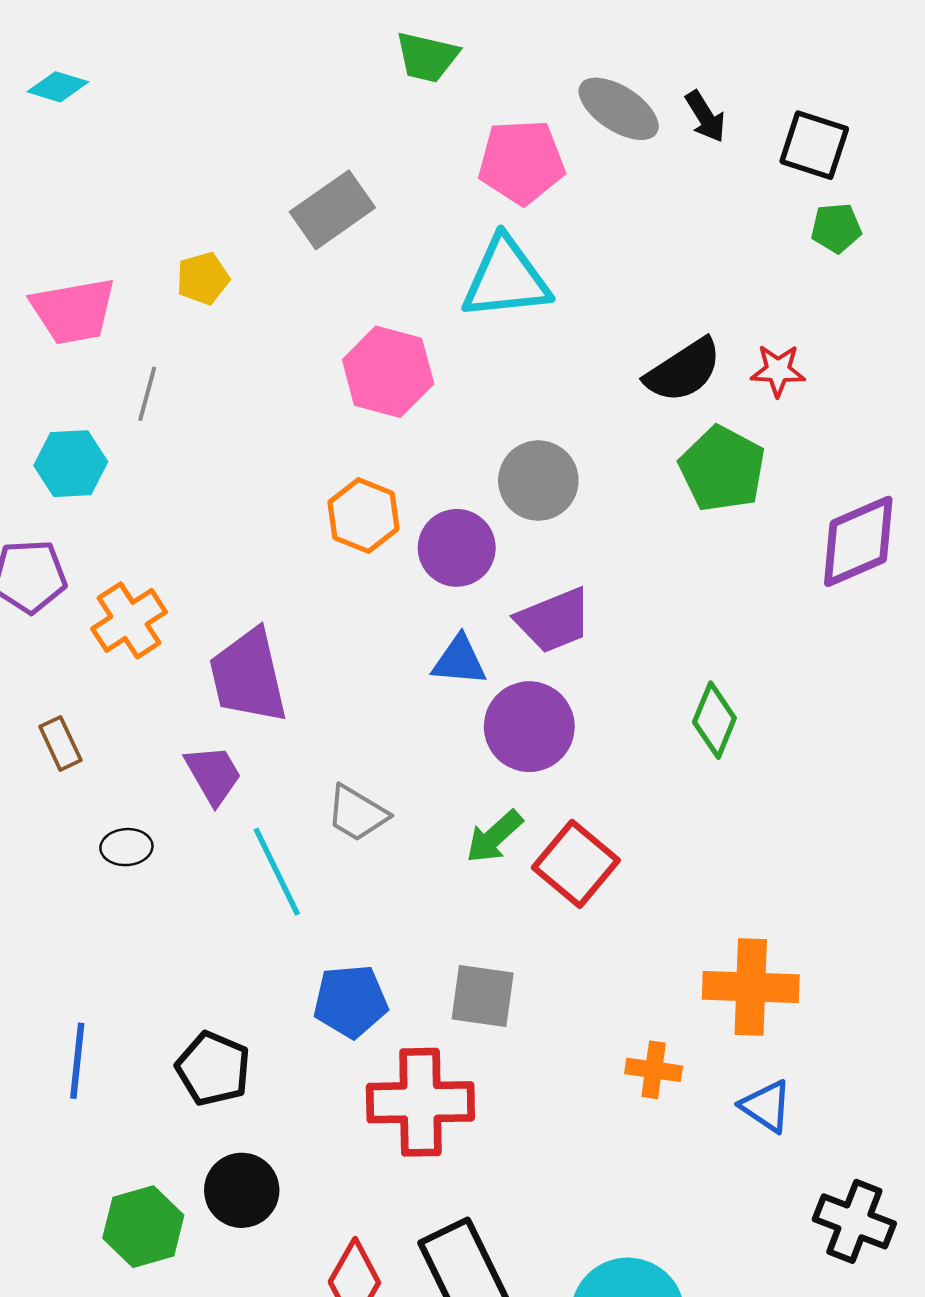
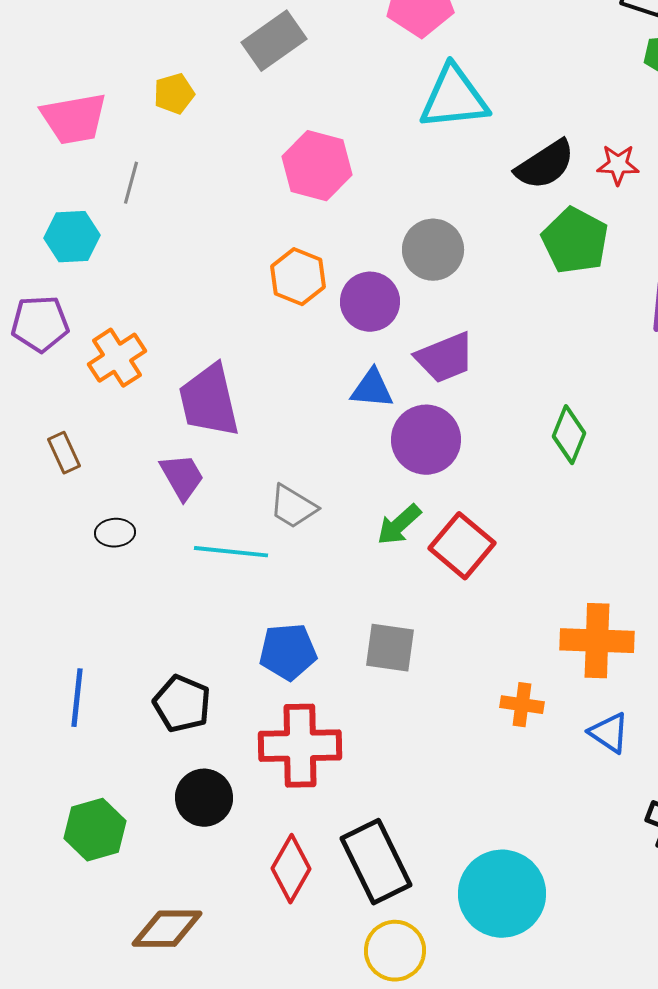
cyan triangle: (506, 278) -> (454, 98), moved
cyan line: (277, 872) -> (231, 552), turned -58
red cross: (420, 1102) -> (300, 746), moved
green hexagon: (143, 1227) -> (95, 830), moved

